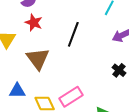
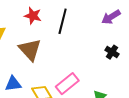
red star: (34, 23) -> (33, 16), moved

